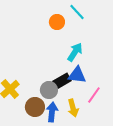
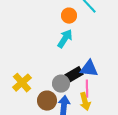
cyan arrow: (75, 52) -> (65, 39), moved
pink line: (94, 95) -> (87, 89), moved, turned -36

